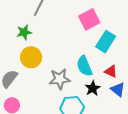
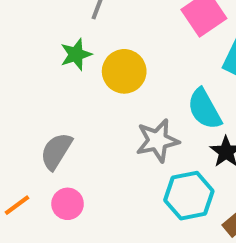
yellow circle: (31, 57) -> (124, 71), moved

